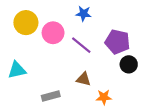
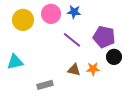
pink circle: (53, 33) -> (51, 14), moved
orange star: (104, 97) -> (93, 69), moved

